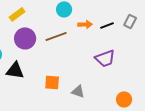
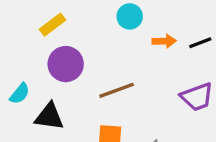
brown line: (56, 36) -> (117, 90), moved

